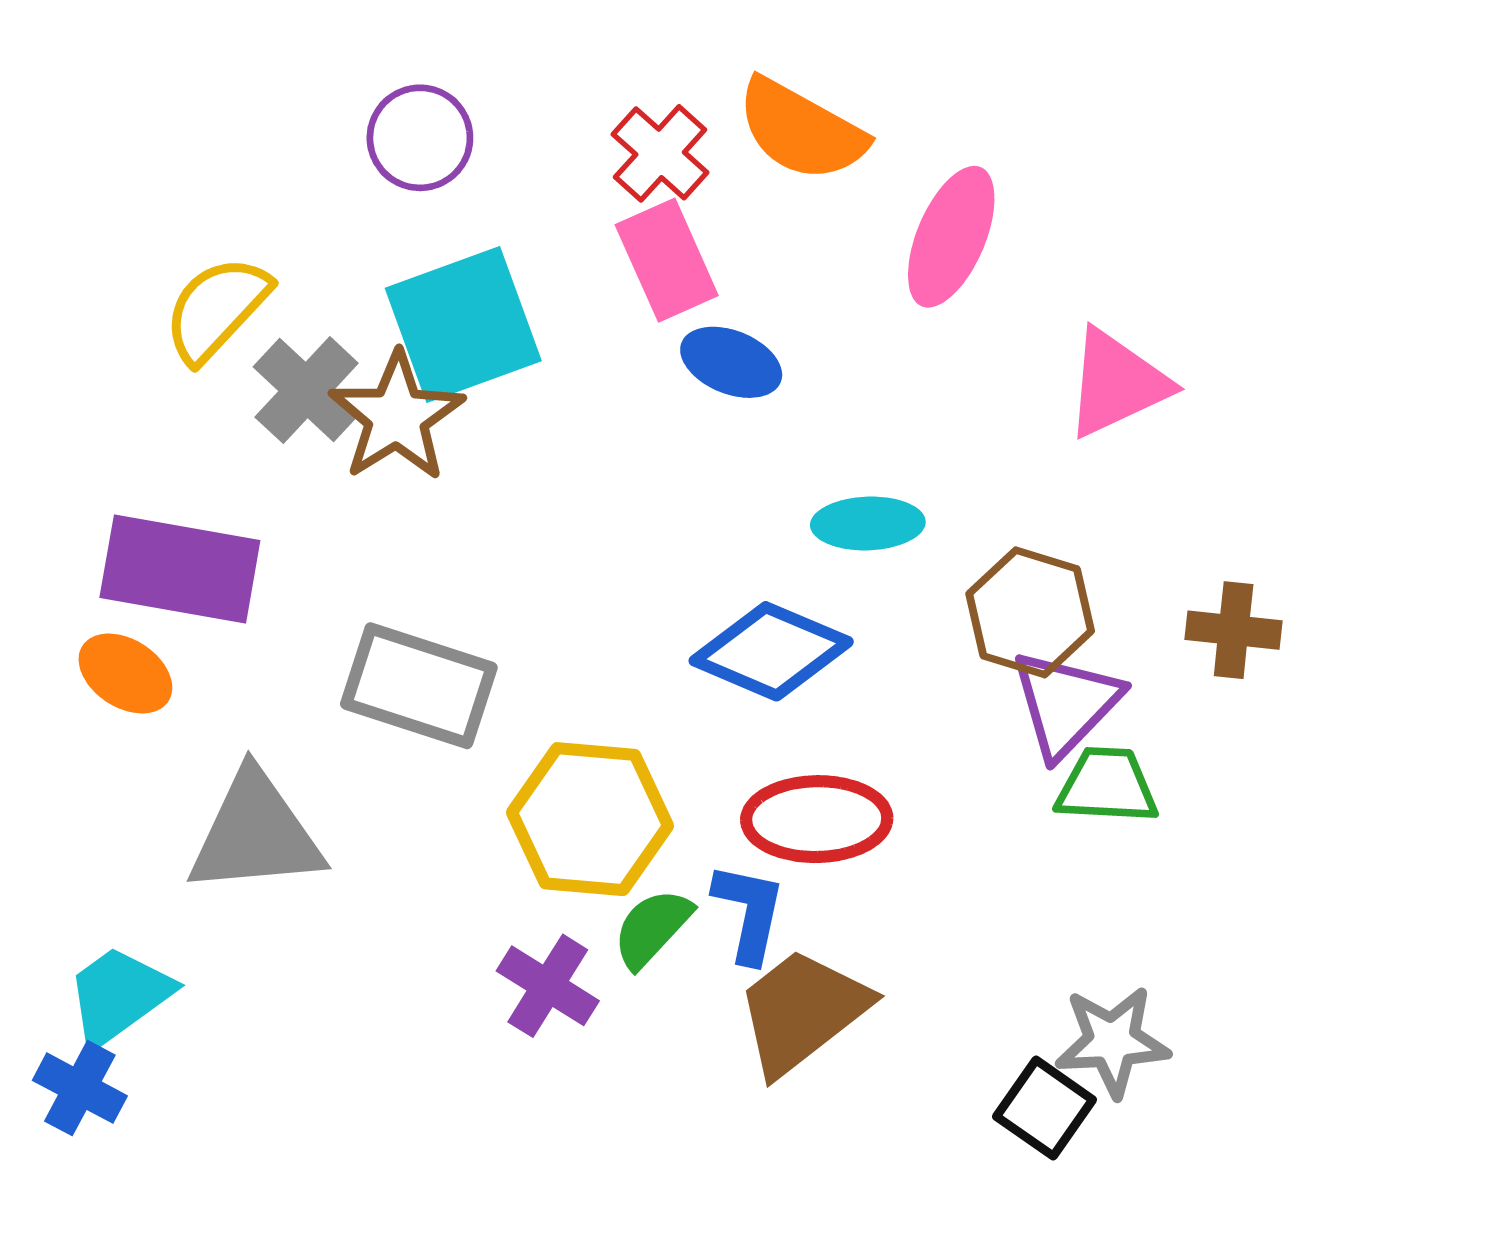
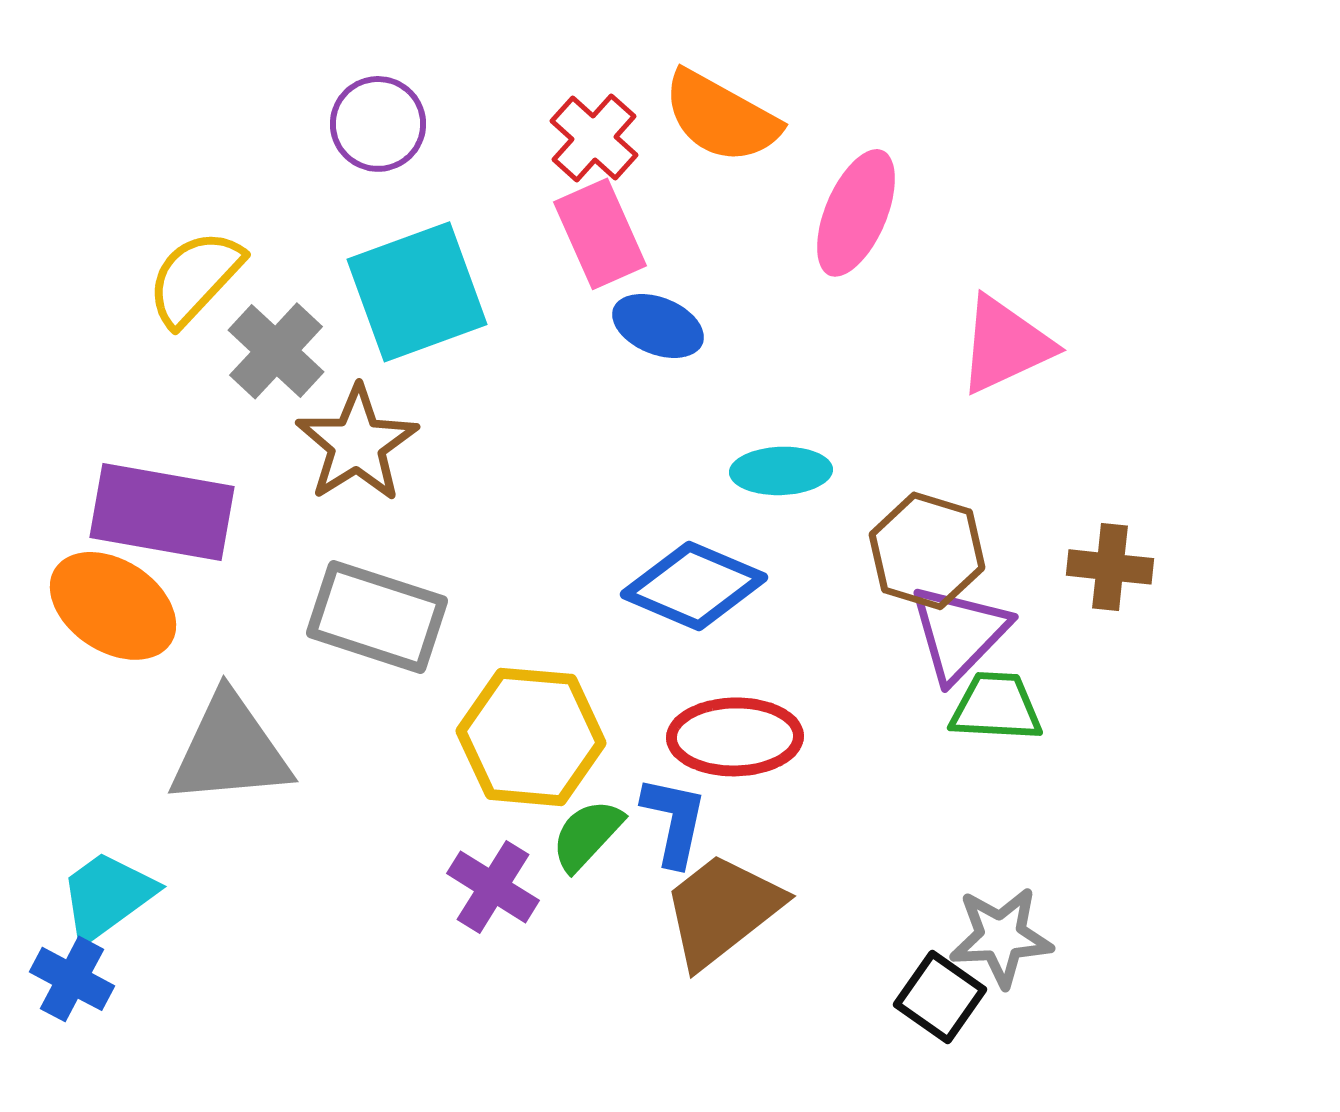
brown star: (397, 417) -> (357, 444), moved
orange ellipse: (125, 674) -> (113, 606), size x1.5

